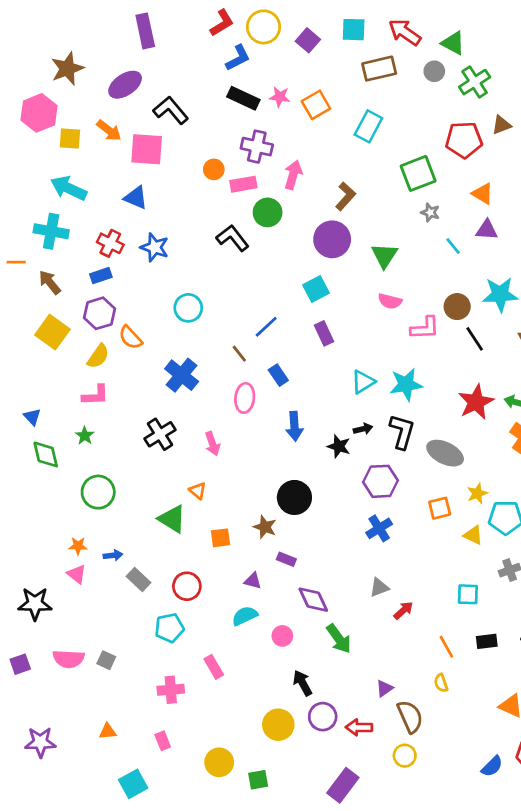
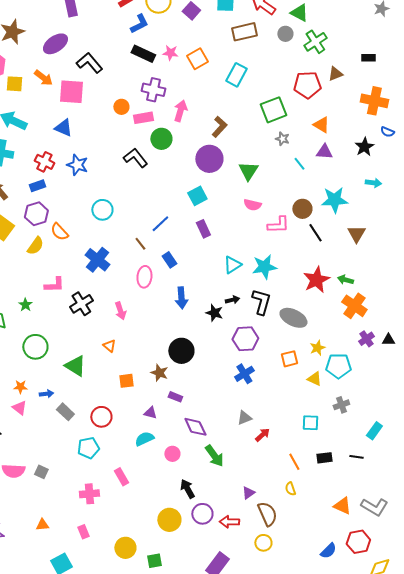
pink L-shape: (95, 395) -> (54, 285), moved
green triangle: (172, 519) -> (75, 366), moved

